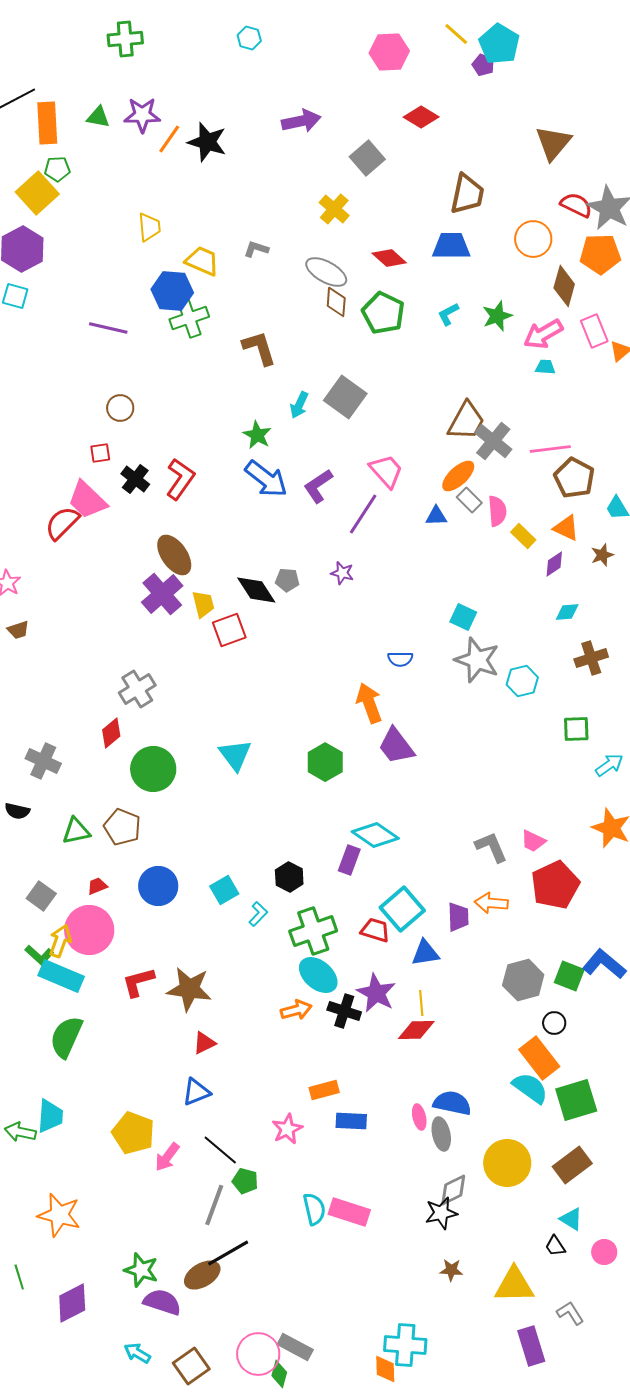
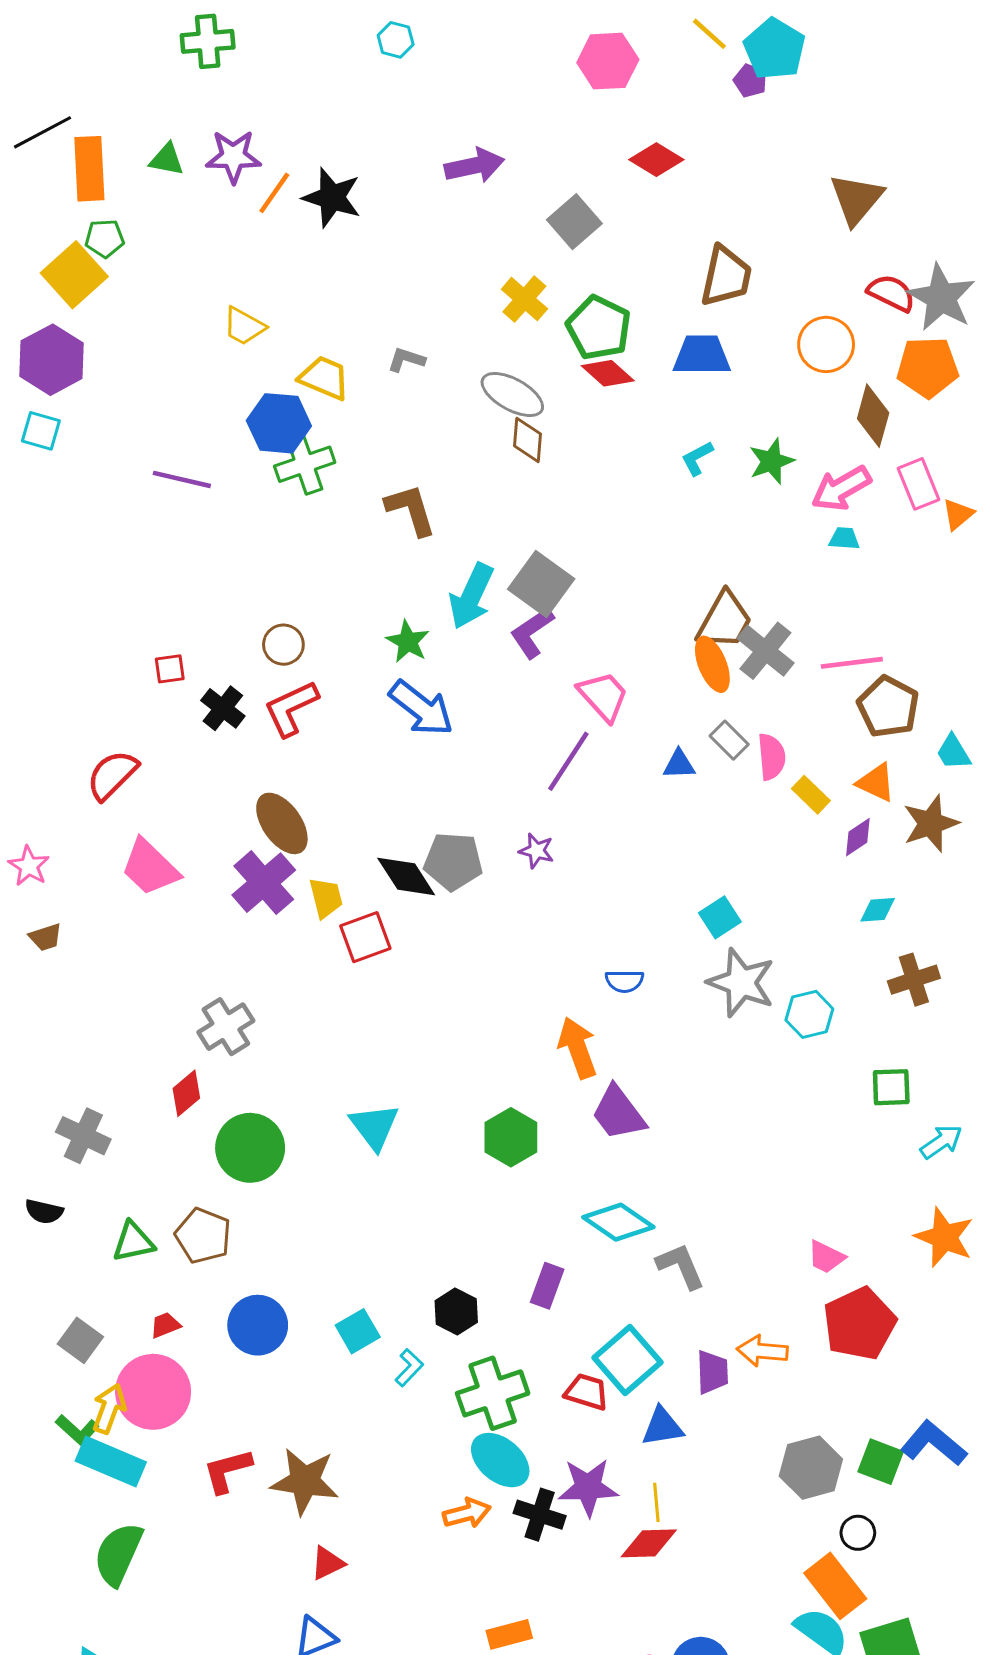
yellow trapezoid: (149, 227) -> (244, 326), turned 124
green pentagon: (383, 313) -> (599, 328), moved
cyan arrow: (299, 405) -> (471, 596), size x1.6
brown circle: (120, 408) -> (283, 645), moved
orange ellipse: (458, 476) -> (712, 664), moved, turned -69
red L-shape: (180, 479) -> (291, 708), turned -150
purple L-shape: (318, 486) -> (532, 632), moved
pink trapezoid: (87, 500) -> (150, 867), moved
brown star: (602, 555) -> (931, 823), size x1.6
gray pentagon: (287, 580) -> (453, 861), size x1.6
cyan square: (463, 617) -> (720, 917), turned 32
cyan diamond: (375, 835) -> (618, 1222), moved
gray L-shape: (491, 847) -> (681, 1266), moved
purple star: (376, 993) -> (588, 1487), turned -30

